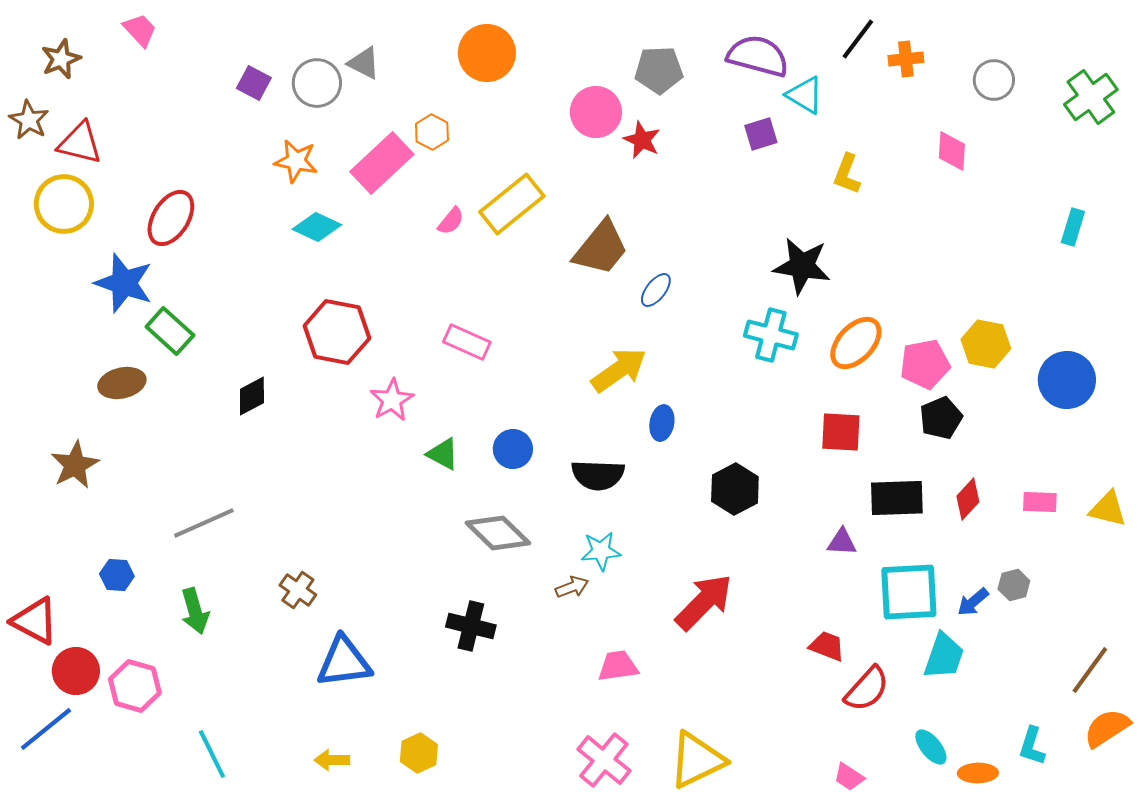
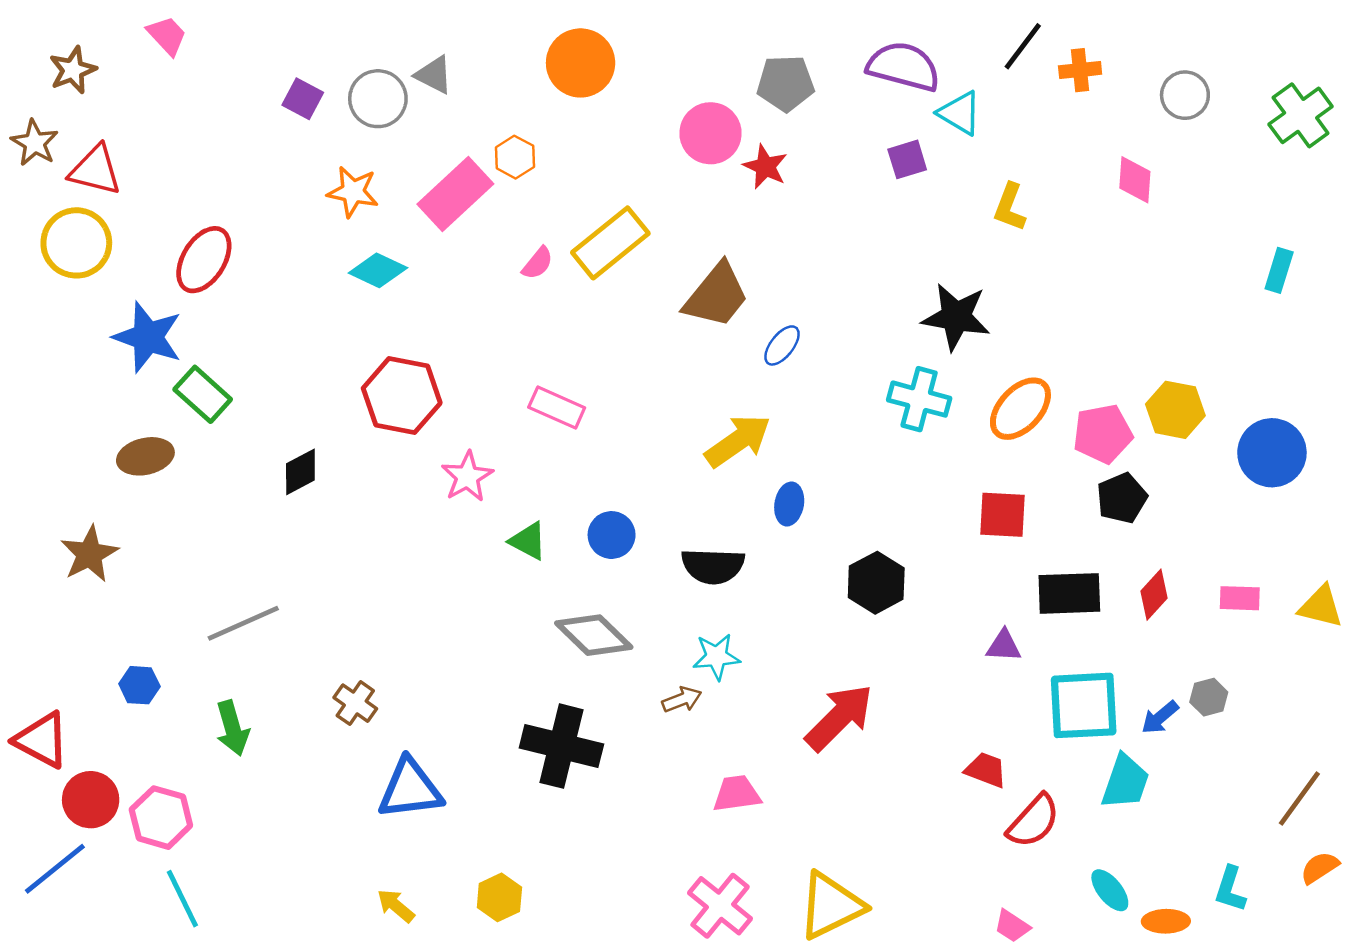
black cross: (471, 626) -> (561, 746), size x1.4
orange semicircle: (1107, 728) -> (1320, 868), size x0.7
cyan line: (212, 754) -> (182, 899), moved
yellow arrow: (332, 760) -> (396, 906), turned 40

